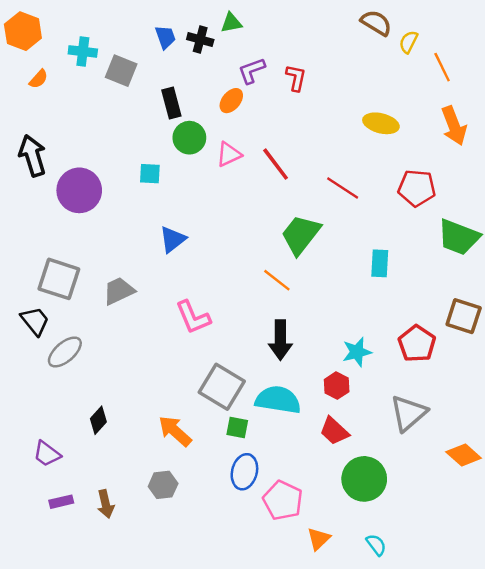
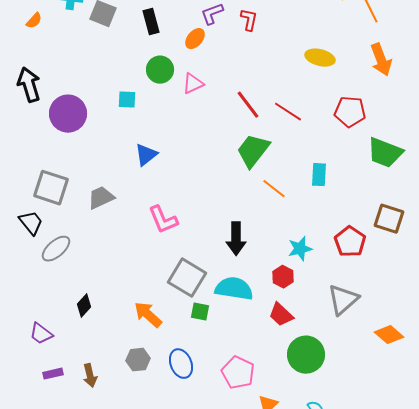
black rectangle: (171, 103) -> (151, 22), moved
red line: (276, 164) -> (248, 105), moved
orange line: (277, 280) -> (274, 189), moved
blue ellipse: (244, 472) -> (181, 364), moved, turned -36

